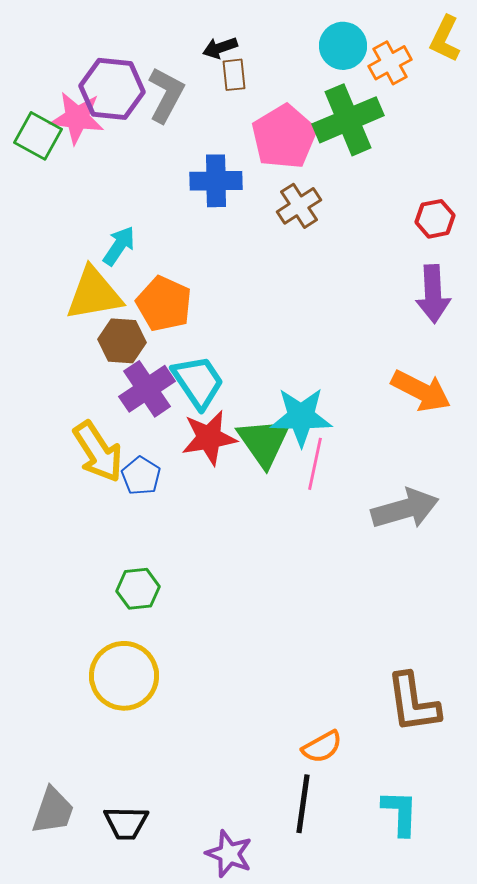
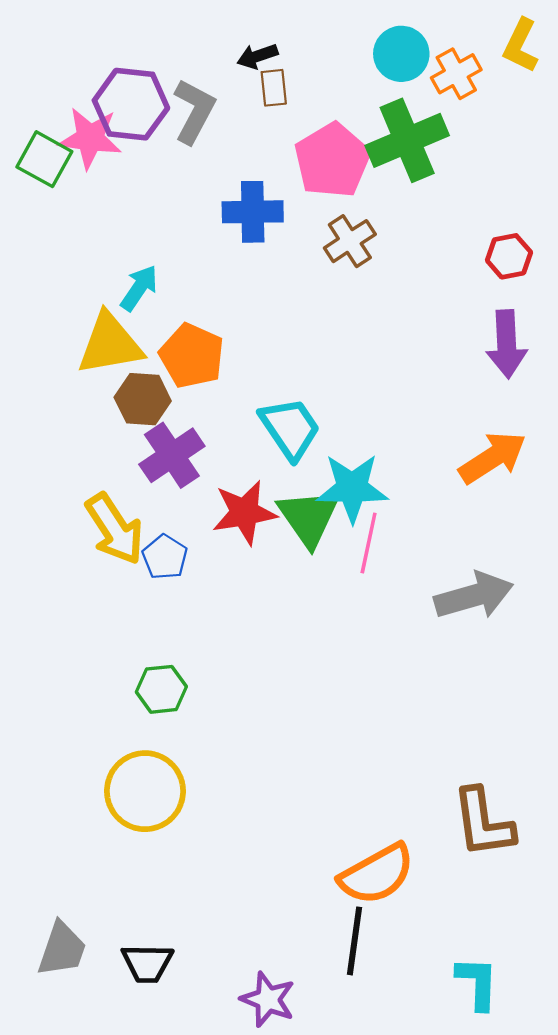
cyan trapezoid: (198, 382) -> (290, 428), moved
orange arrow: (421, 391) -> (493, 458), turned -60
orange semicircle: (322, 747) -> (377, 874), size x1.6
cyan L-shape: (400, 813) -> (477, 983), moved

